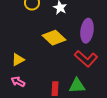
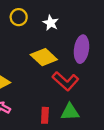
red L-shape: (86, 59) -> (66, 81), moved

